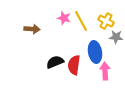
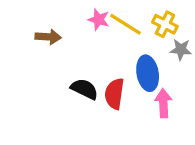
yellow line: (81, 21) -> (125, 24), turned -30
black semicircle: (55, 62) -> (84, 89), turned 48

